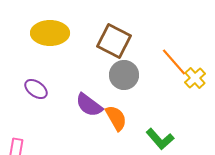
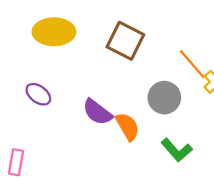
gray circle: (124, 75) -> (164, 98), moved

